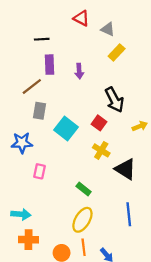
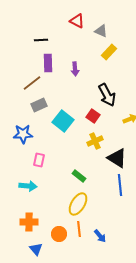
gray rectangle: (40, 111) -> (39, 105), turned 56
yellow cross: (101, 150) -> (95, 141), turned 35
cyan arrow: (21, 214) -> (28, 186), moved
blue line: (129, 214) -> (120, 185), moved

